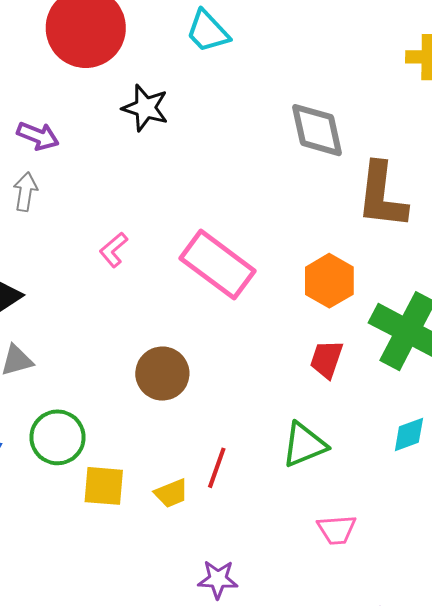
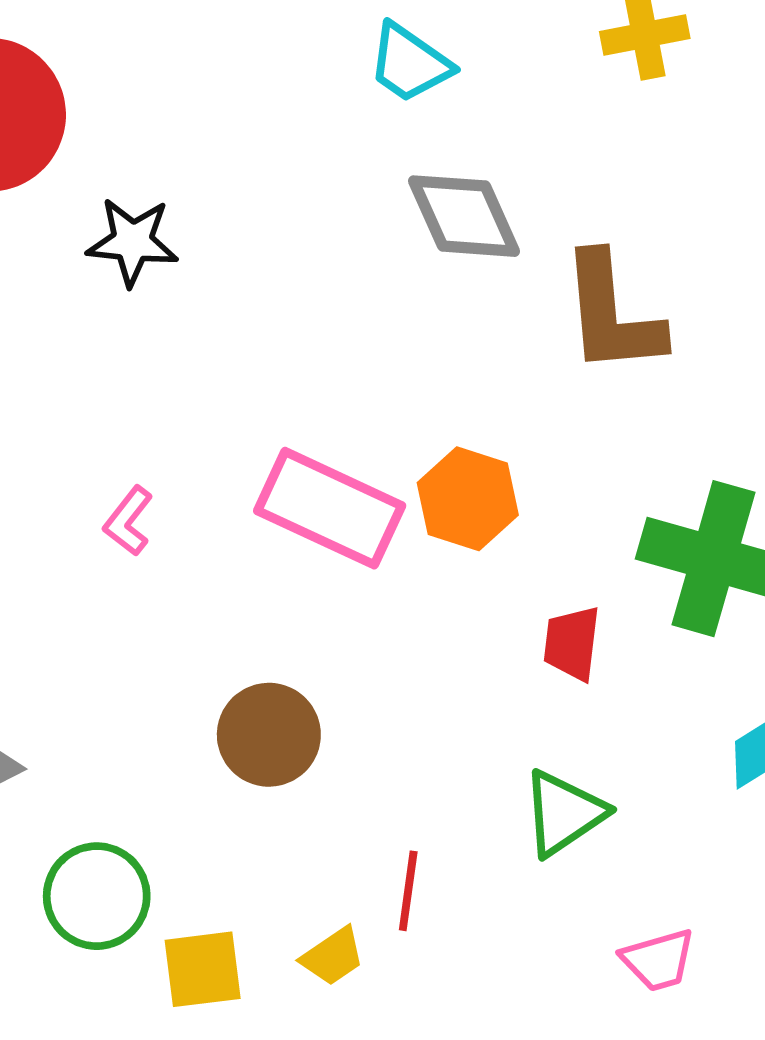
cyan trapezoid: (208, 31) -> (410, 63), moved
orange hexagon: (329, 281) -> (468, 499), moved

